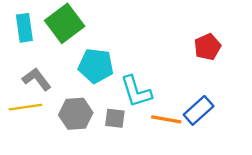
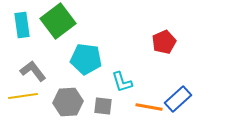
red pentagon: (208, 47) -> (164, 42), moved
cyan L-shape: (136, 91) -> (122, 82), size x0.7

